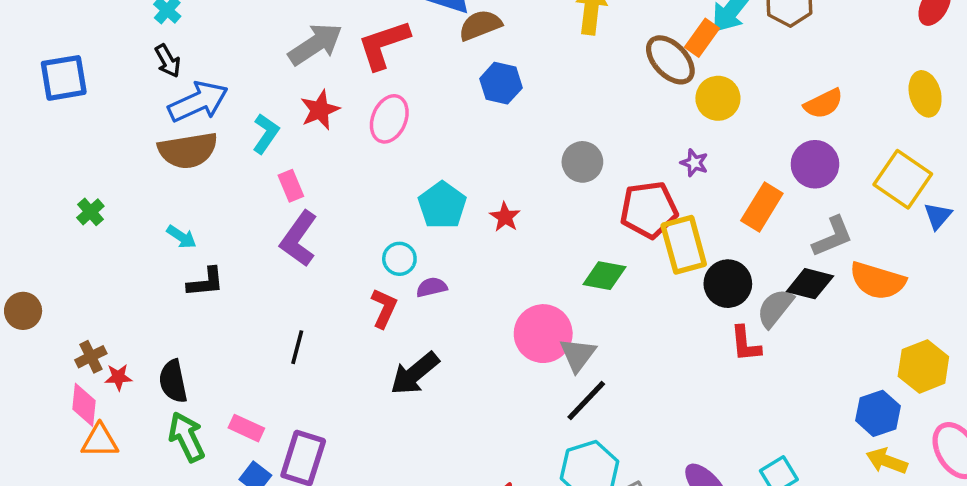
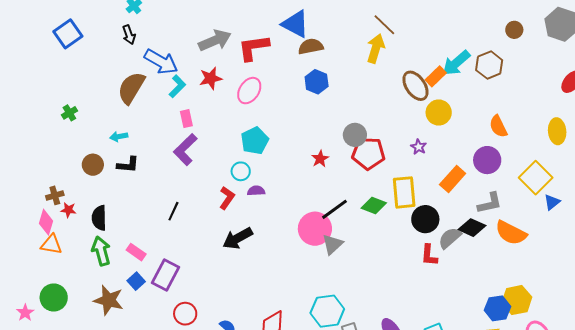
blue square: (64, 78) -> (68, 34), turned -36
blue arrow: (198, 102) -> (161, 62), moved, turned 44
orange semicircle: (823, 104) -> (498, 126), turned 80
brown semicircle: (188, 150) -> (131, 88), turned 120
cyan pentagon: (442, 205) -> (255, 141), moved
red pentagon: (649, 210) -> (368, 153), moved
red star: (505, 217) -> (320, 159), moved
cyan arrow: (181, 237) -> (119, 136), turned 126
green diamond: (604, 276) -> (374, 206), moved
brown circle: (23, 311) -> (93, 165), moved
yellow hexagon: (923, 366) -> (517, 300), moved
black line: (586, 401) -> (335, 209), moved

